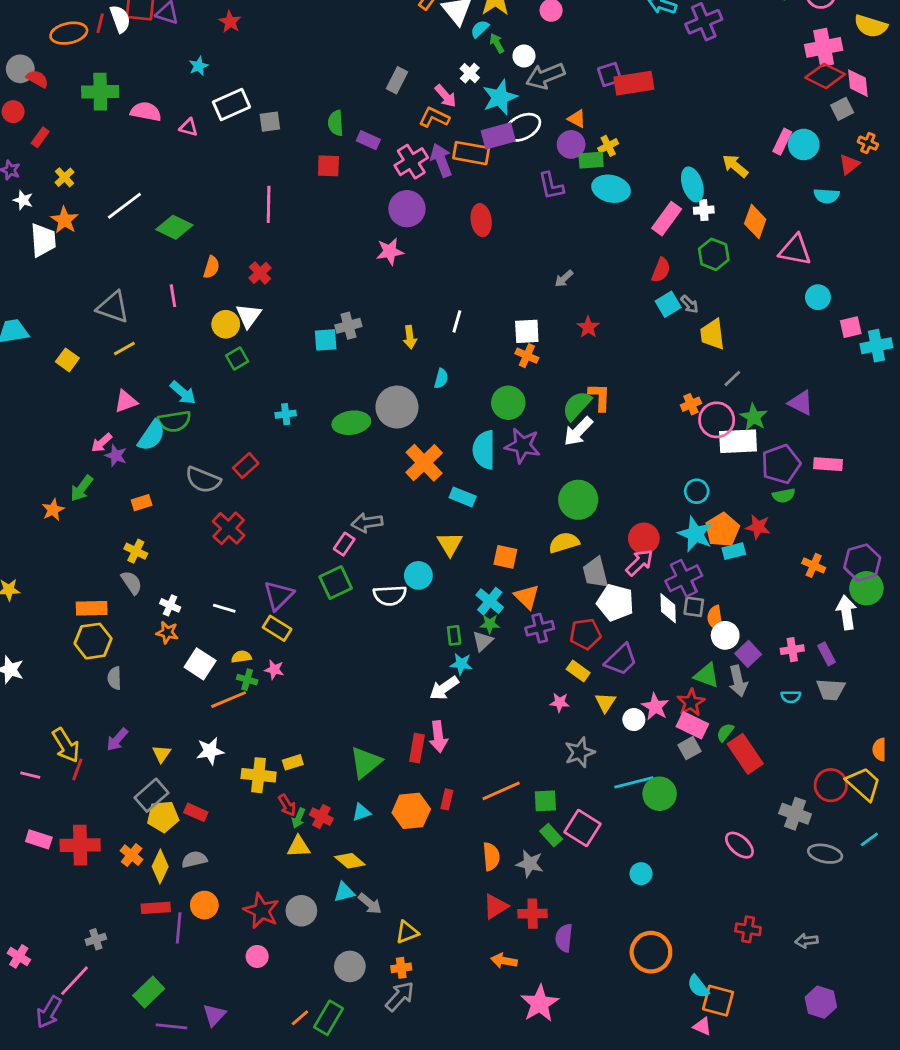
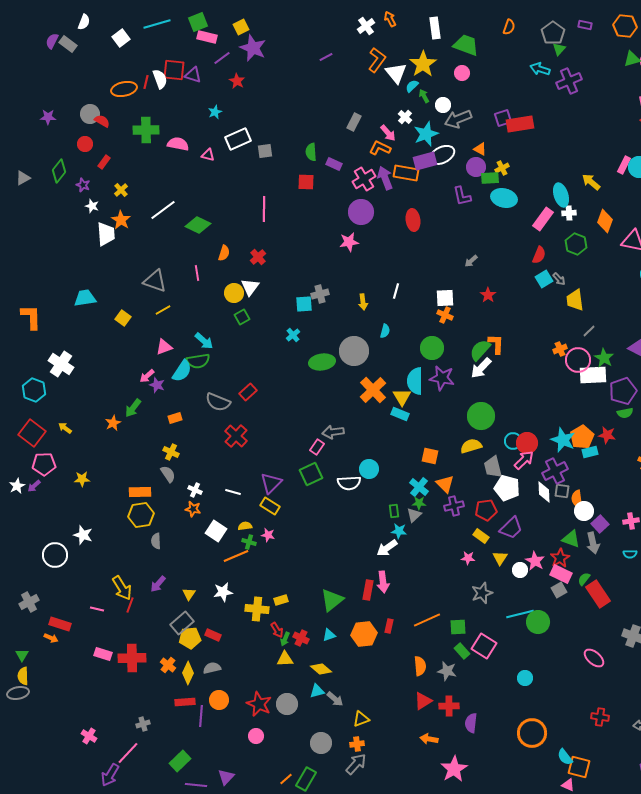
cyan cross: (286, 414) -> (293, 335), moved, turned -32
cyan circle: (697, 491) -> (513, 441), moved
yellow triangle: (450, 544) -> (402, 397), moved

